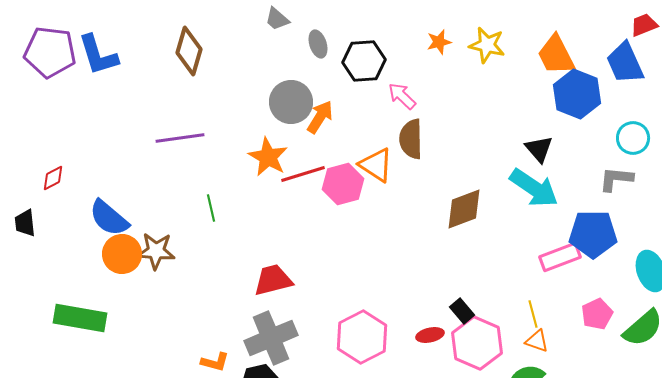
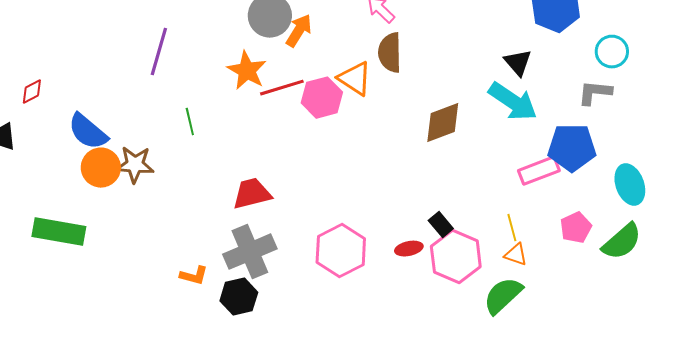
purple line: (180, 138) -> (159, 52), turned -66

